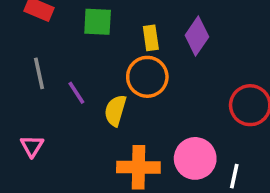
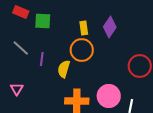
green square: (98, 22) -> (43, 21), moved
gray line: (39, 73) -> (21, 48), turned -36
purple line: (76, 93) -> (42, 59), turned 40

